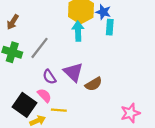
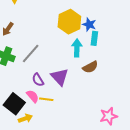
cyan arrow: (78, 31) -> (77, 48), moved
brown semicircle: (94, 84) -> (90, 67), moved
yellow line: (59, 110) -> (46, 99), moved

